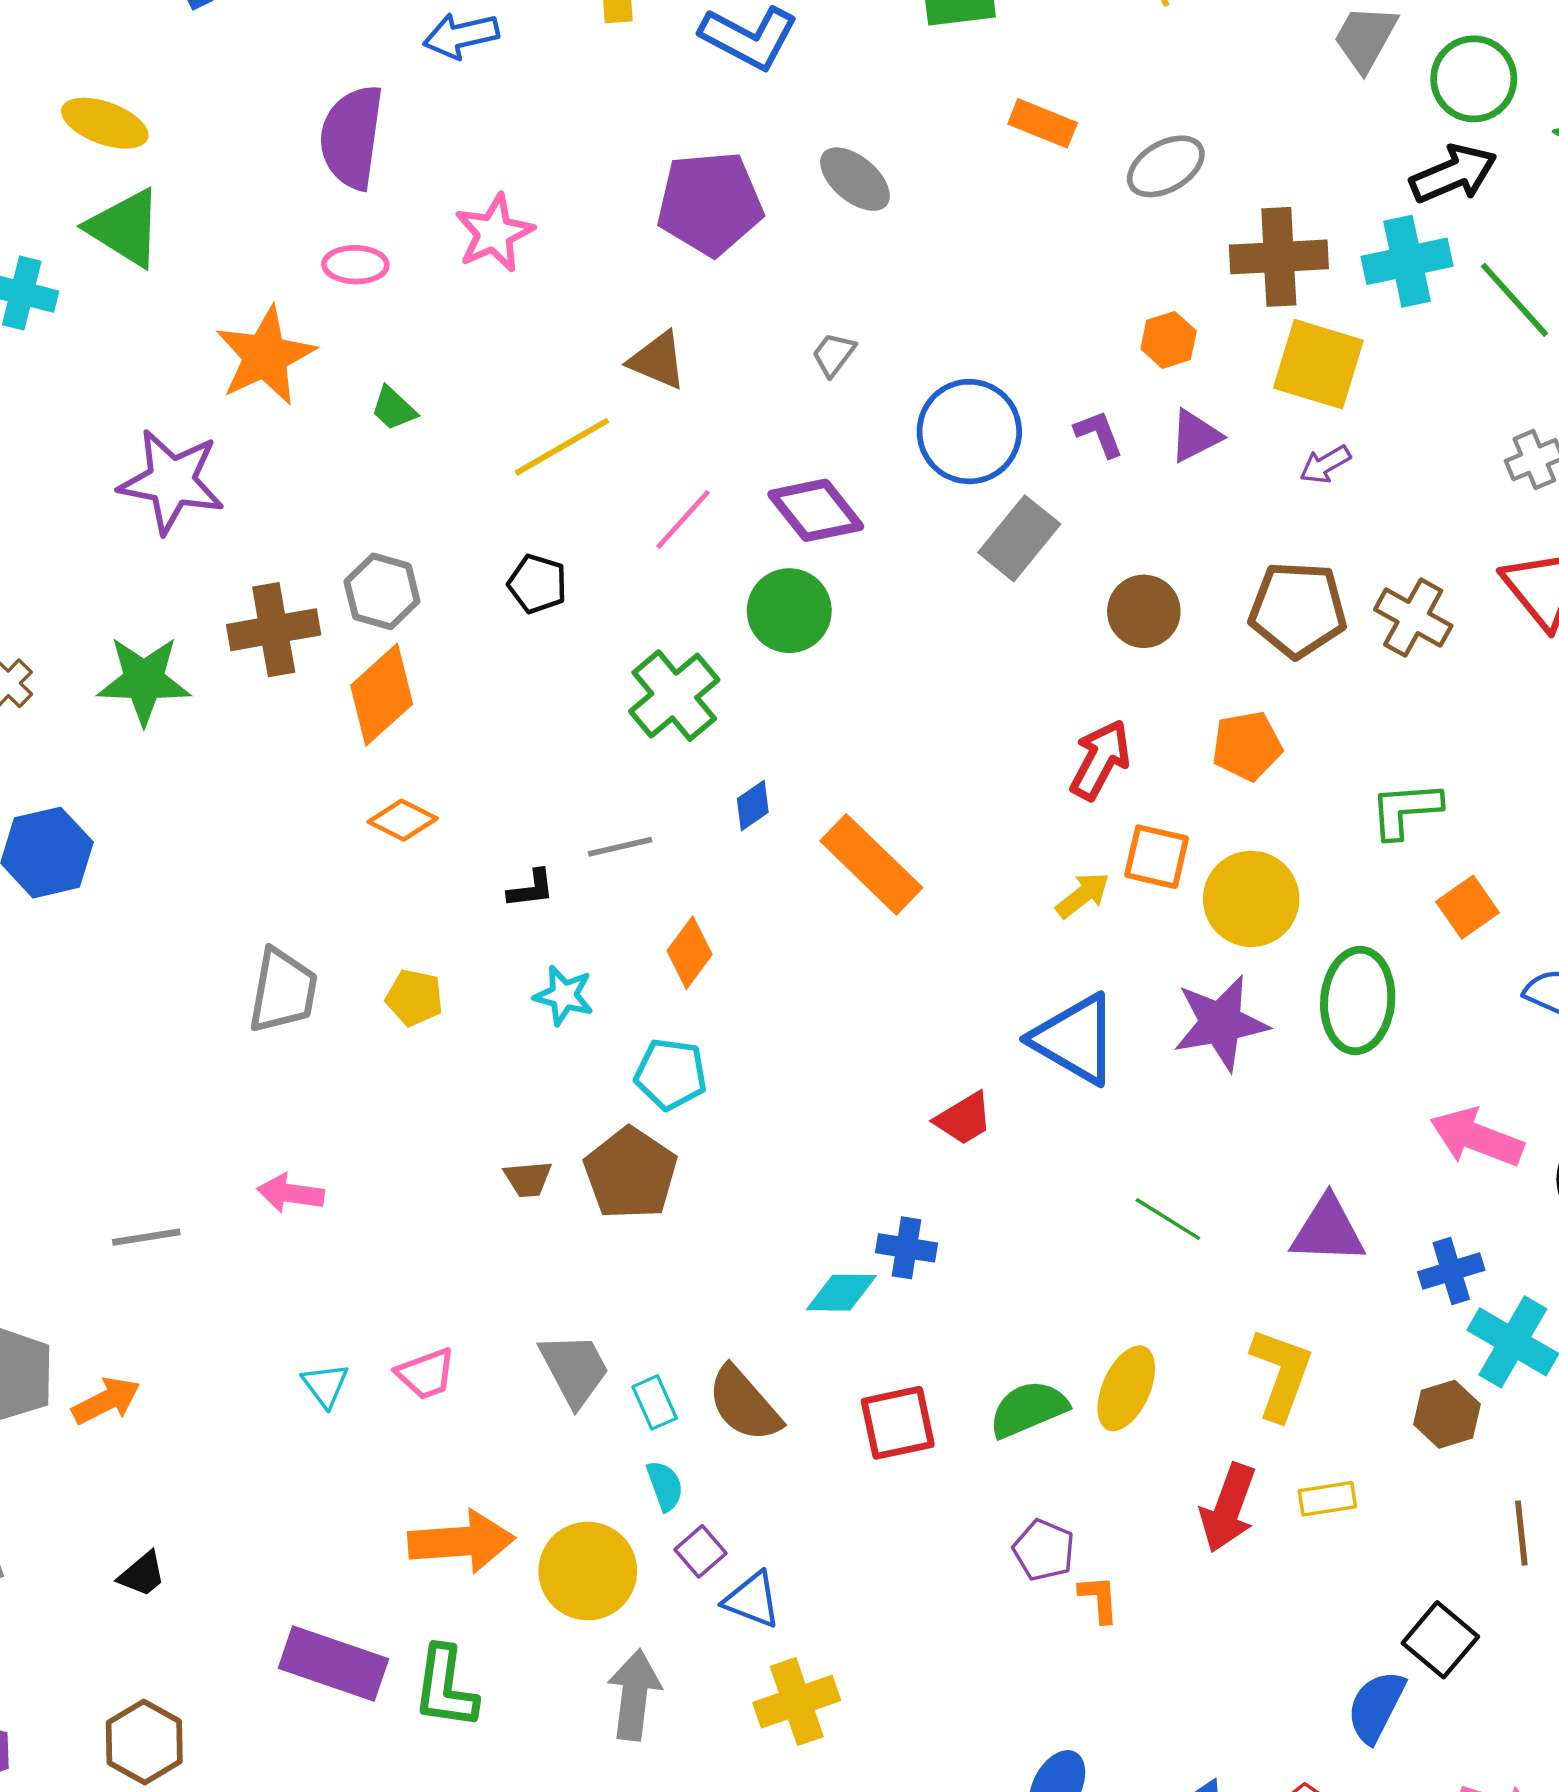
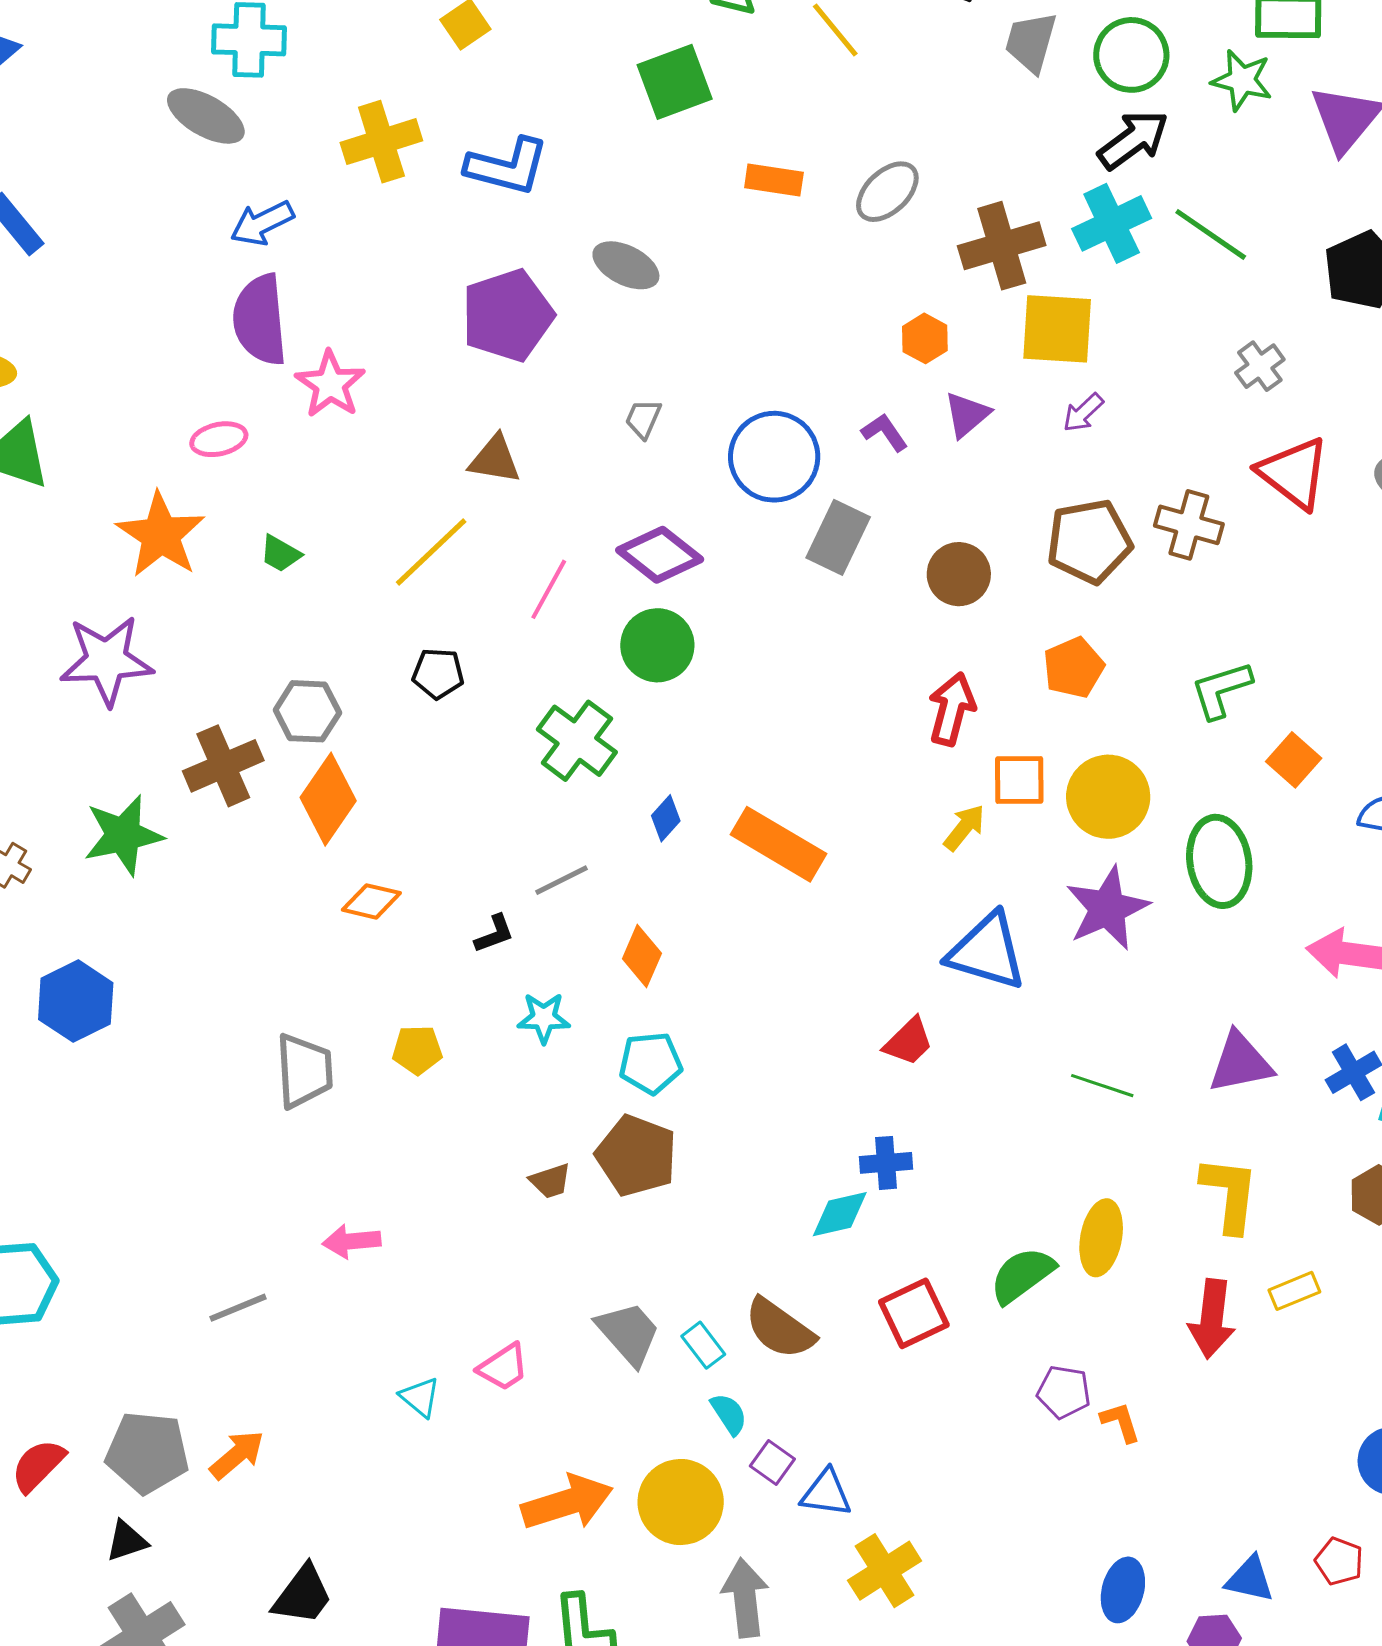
purple semicircle: (352, 137) -> (260, 320), moved
black trapezoid: (142, 1574) -> (303, 1595), size x1.5

